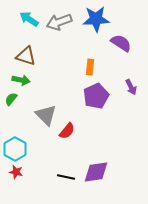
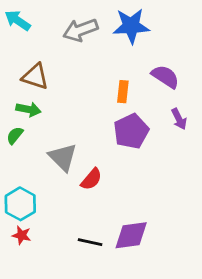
cyan arrow: (29, 19) -> (18, 20), moved
purple semicircle: (121, 43) -> (165, 77), moved

